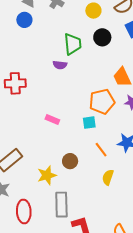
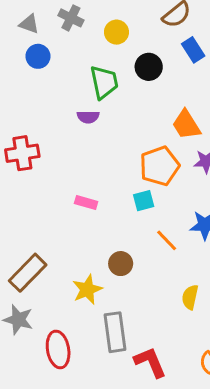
yellow circle: (93, 11) -> (116, 32), moved
blue circle: (24, 20) -> (38, 56), moved
yellow semicircle: (108, 177) -> (190, 297), moved

